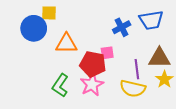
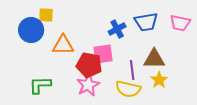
pink square: (107, 53) -> (103, 54), size x1.5
green L-shape: (60, 85) -> (40, 85), moved, turned 55

